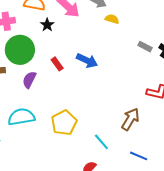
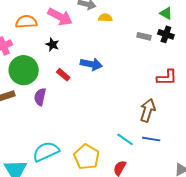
black star: (47, 25) -> (52, 45), moved
cyan semicircle: (21, 117) -> (46, 152), moved
yellow pentagon: (64, 123) -> (87, 157), moved
blue line: (139, 156) -> (151, 139), moved

